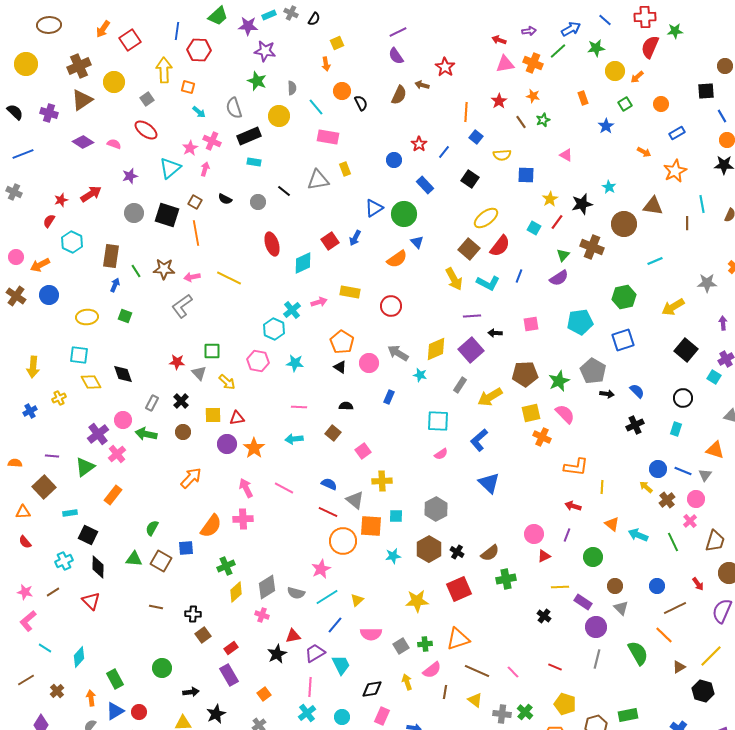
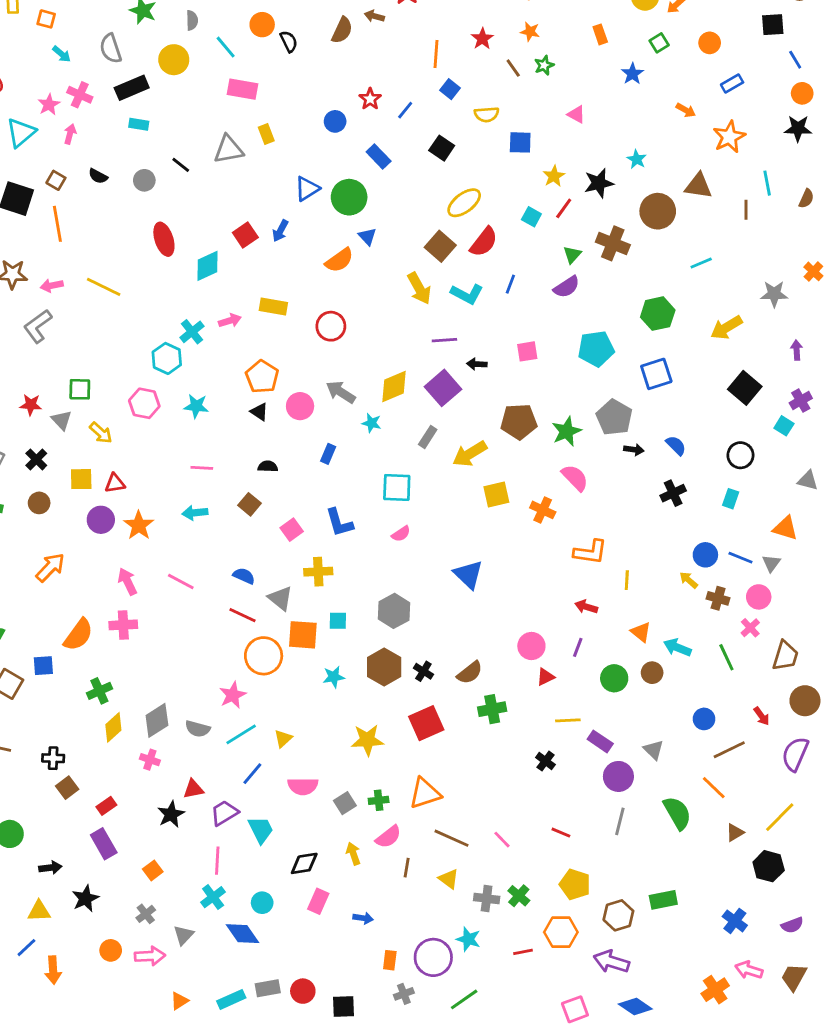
yellow square: (531, 413) -> (496, 495), moved
blue L-shape: (479, 440) -> (339, 523), moved, turned -65
brown cross: (667, 500) -> (718, 598), turned -35
brown circle: (615, 586) -> (652, 673), moved

